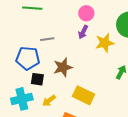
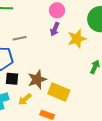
brown star: (63, 67) -> (37, 79), moved

